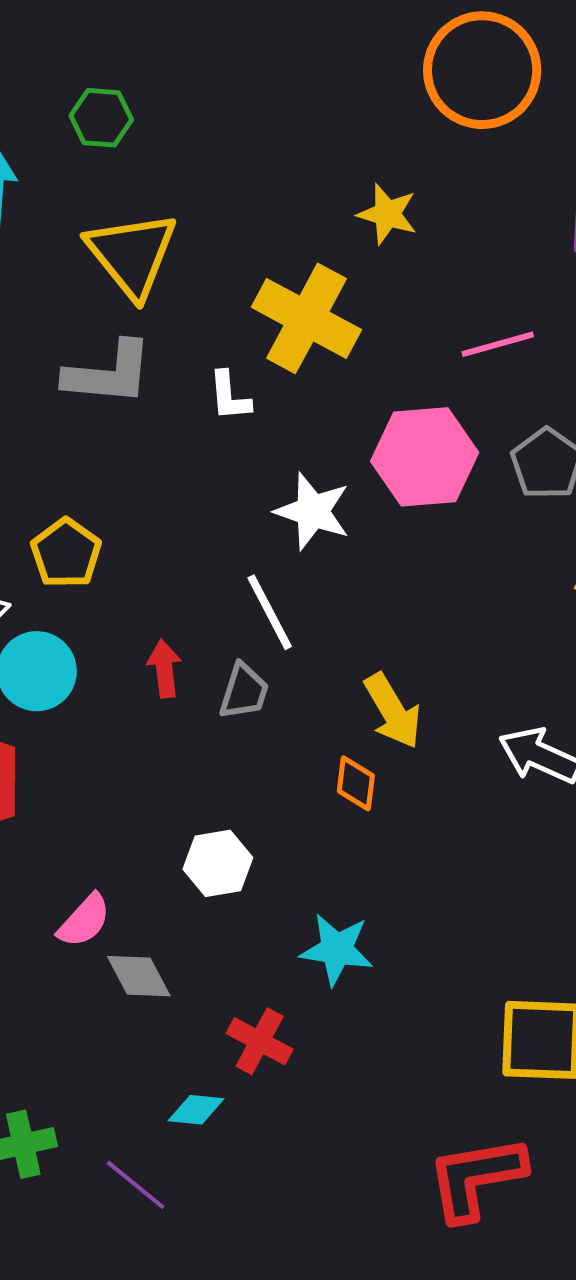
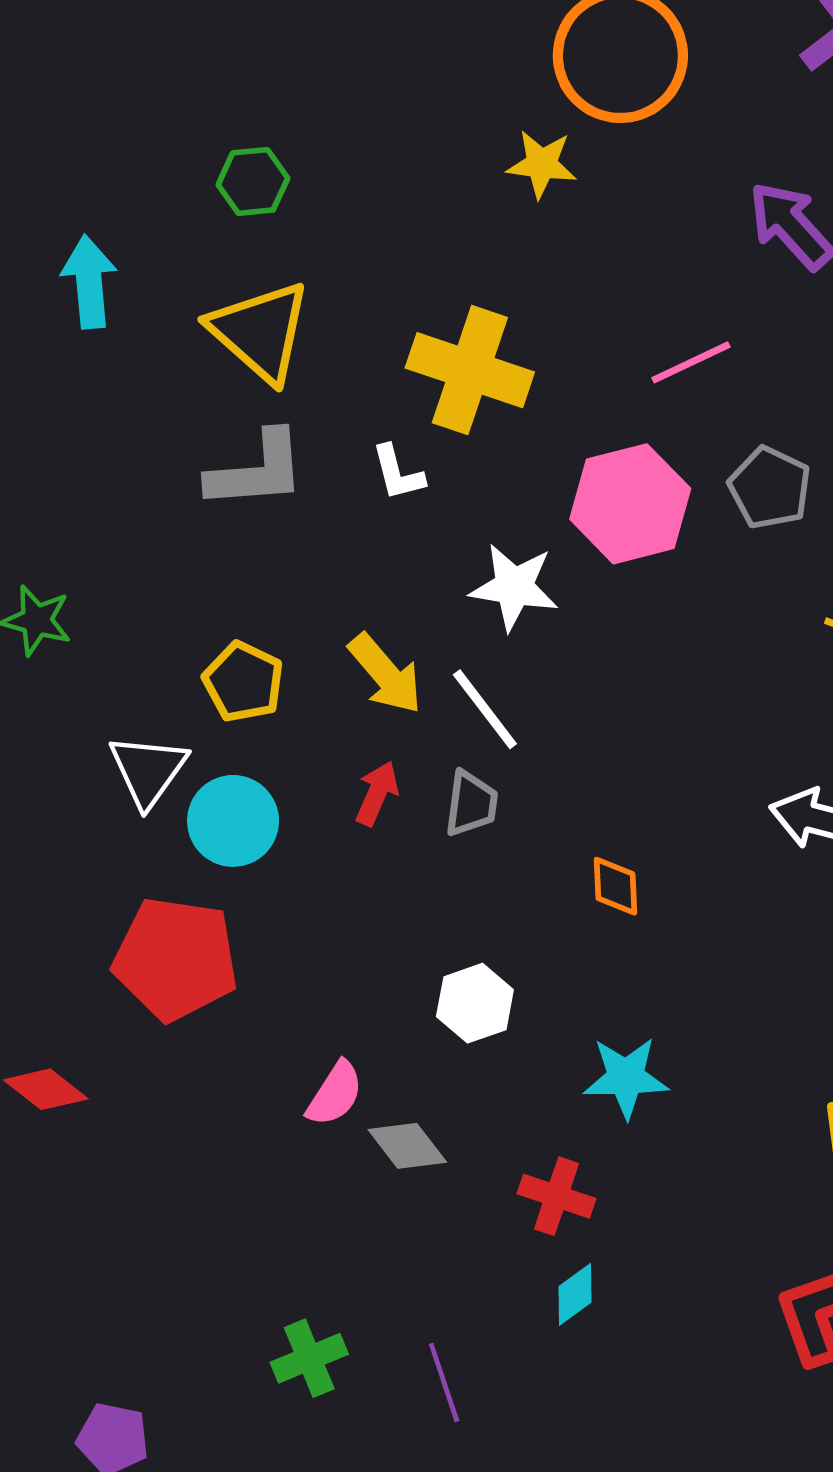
green hexagon: (101, 118) -> (253, 181), moved
yellow star: (387, 214) -> (542, 164), moved
red arrow: (164, 669) -> (377, 793), turned 40
yellow arrow: (393, 711) -> (385, 674), moved
cyan diamond: (196, 1110) -> (575, 1294), moved, turned -32
purple line: (136, 1185) -> (444, 1382), turned 42

